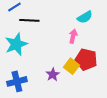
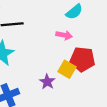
pink arrow: (73, 36) -> (64, 35), turned 96

